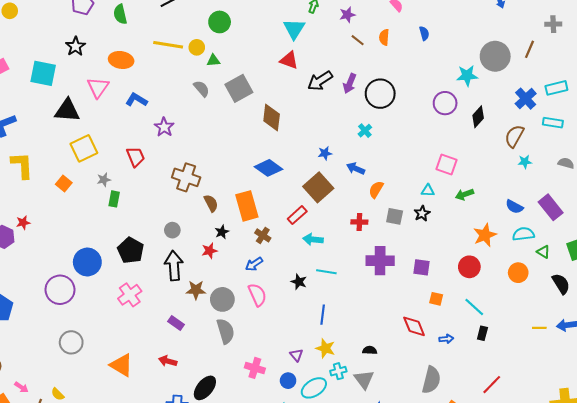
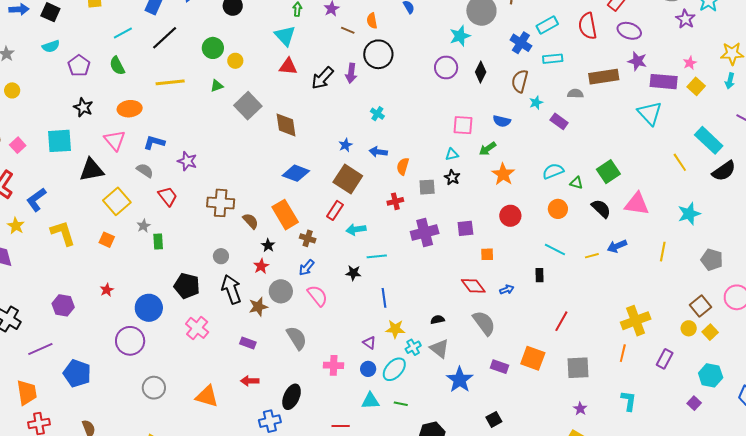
yellow circle: (197, 47) -> (235, 61), moved
gray semicircle: (202, 89) -> (145, 170), moved
black circle: (380, 94) -> (378, 54), moved
blue semicircle: (514, 207) -> (502, 121), moved
purple rectangle: (551, 207) -> (559, 121), moved, size x0.7
red star: (23, 223) -> (107, 290), moved
orange star: (485, 235) -> (503, 174), moved
gray circle: (222, 299) -> (281, 291), moved
cyan line: (474, 307) -> (555, 249), moved
gray semicircle: (431, 380) -> (484, 323), moved, turned -36

